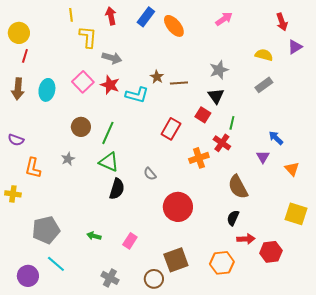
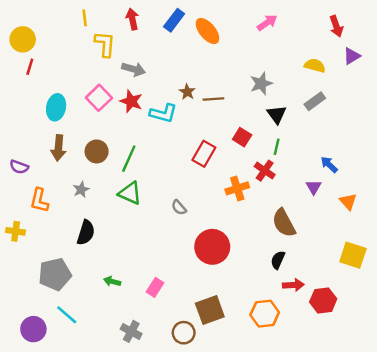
brown arrow: (18, 89) -> (58, 148), moved
black triangle: (216, 96) -> (277, 114), moved
black semicircle: (117, 189) -> (86, 233), moved

